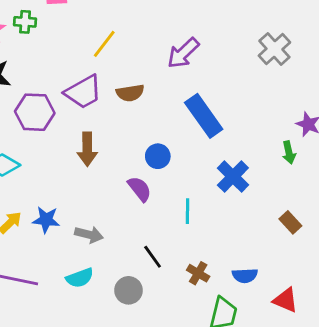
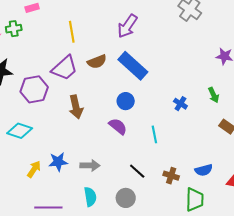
yellow line: (104, 44) -> (72, 32), turned -35
blue rectangle: (204, 116) -> (133, 66), moved
green arrow: (289, 153) -> (214, 95), moved
blue cross: (233, 176) -> (180, 104), size x0.6
cyan semicircle: (80, 278) -> (90, 197), turned -66

